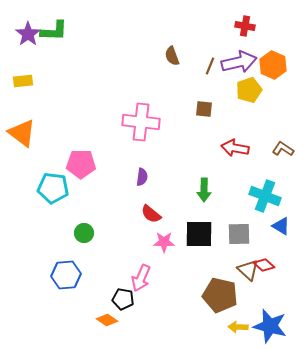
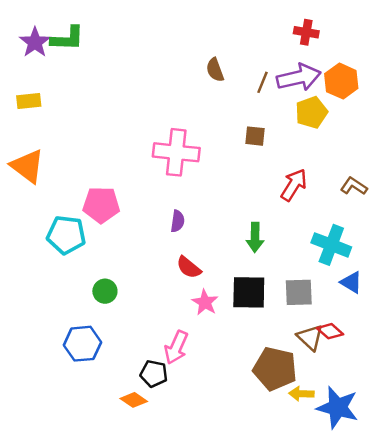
red arrow: (235, 148) -> (294, 185), turned 112
pink star: (164, 242) -> (205, 302), turned 30
yellow arrow: (238, 327) -> (301, 394), moved

